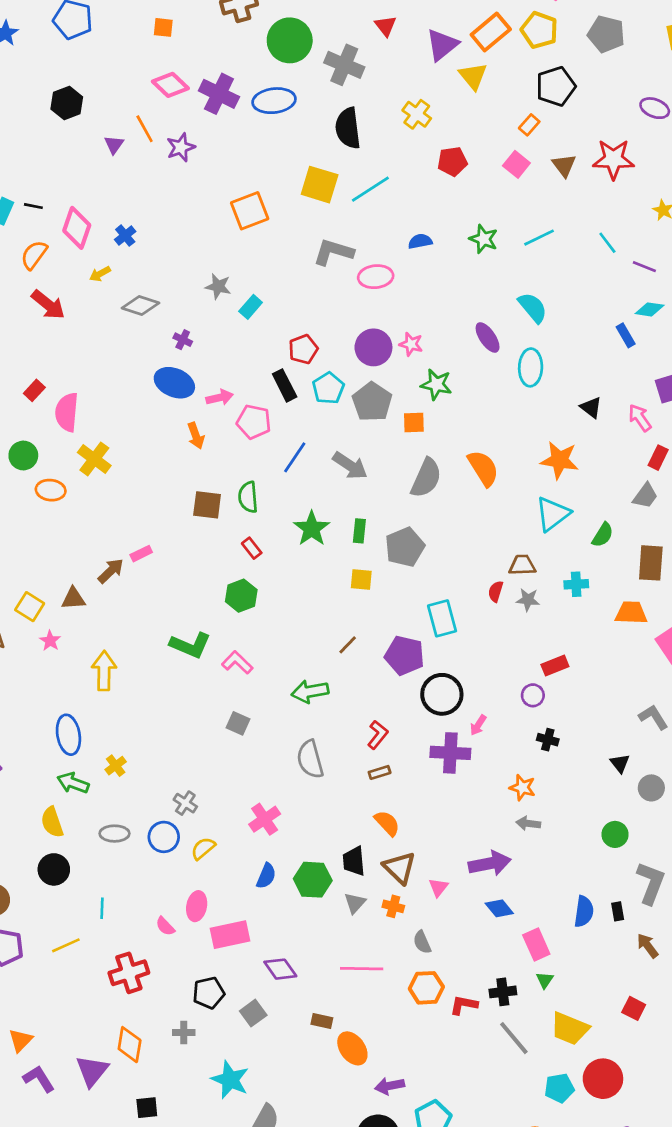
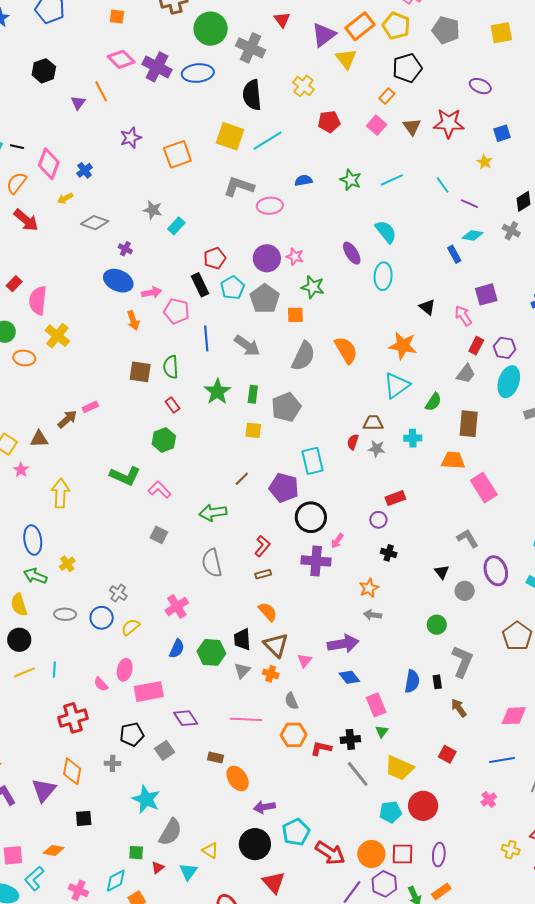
purple star: (181, 147) -> (131, 138), moved
blue line: (295, 457) -> (206, 338), turned -40
orange star: (522, 787) -> (369, 588), turned 30
yellow line: (66, 945) -> (24, 672), moved

